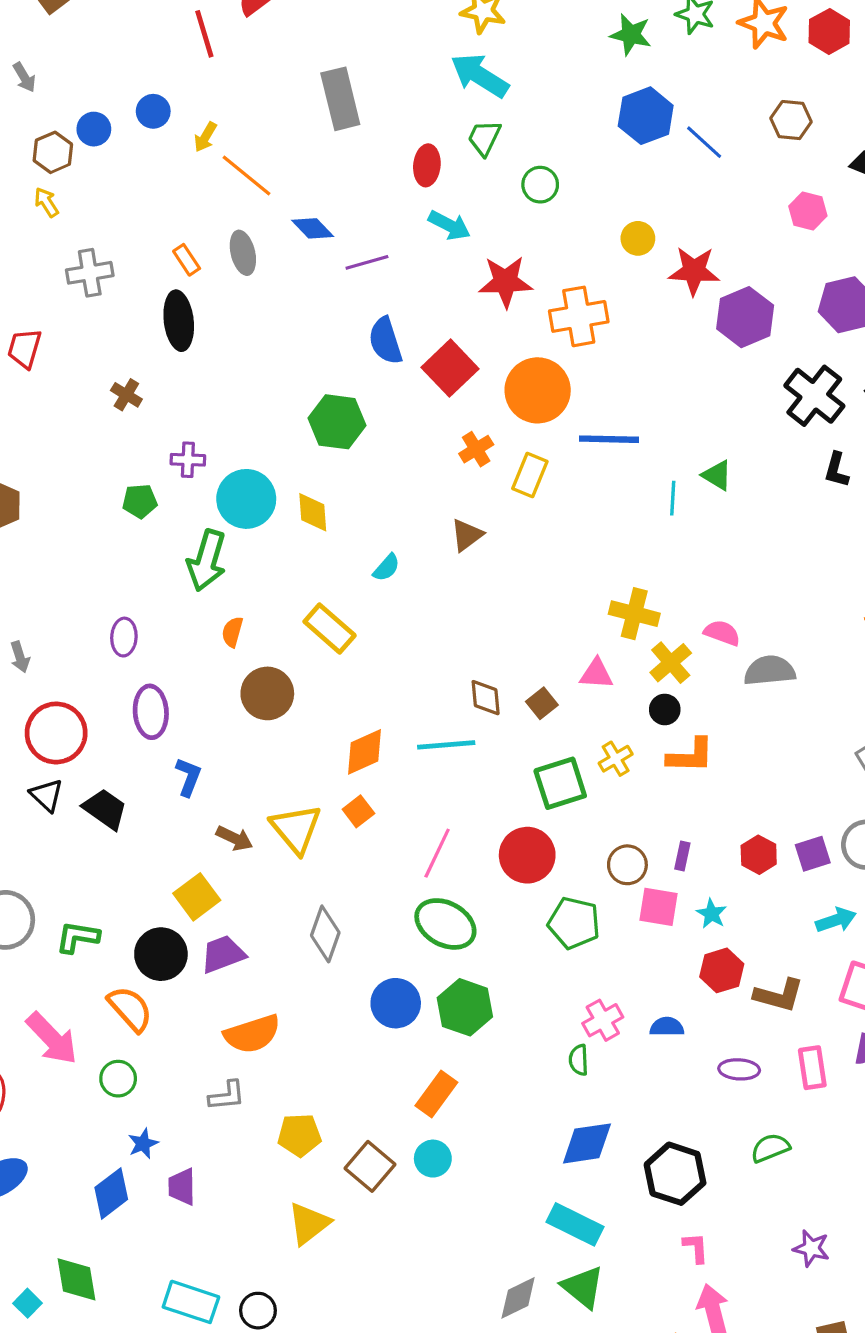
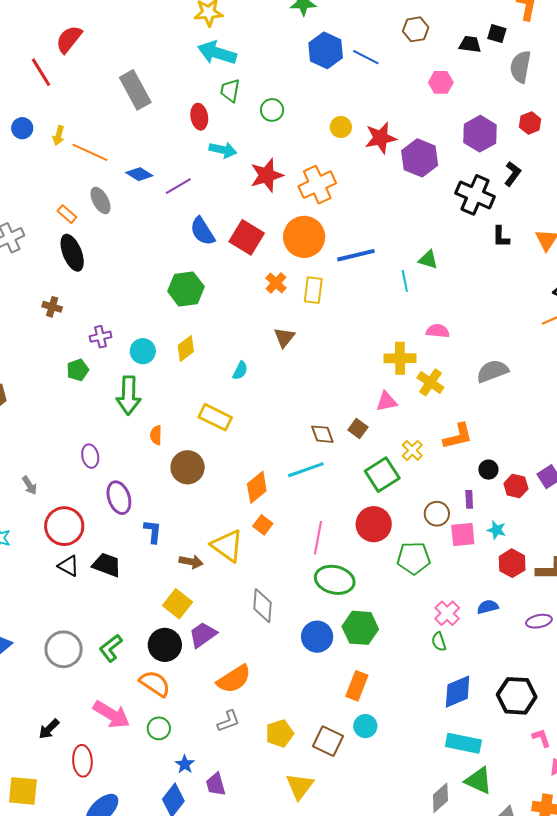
cyan circle: (246, 499) -> (143, 351), size x0.7
yellow diamond: (313, 512) -> (186, 348), turned 72
pink semicircle: (722, 633) -> (438, 331), moved
black circle: (665, 709) -> (488, 470), moved
green L-shape: (78, 937) -> (111, 648), turned -32

